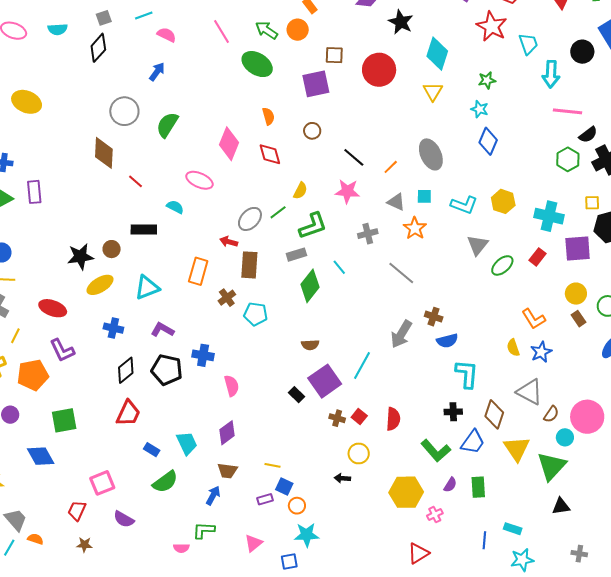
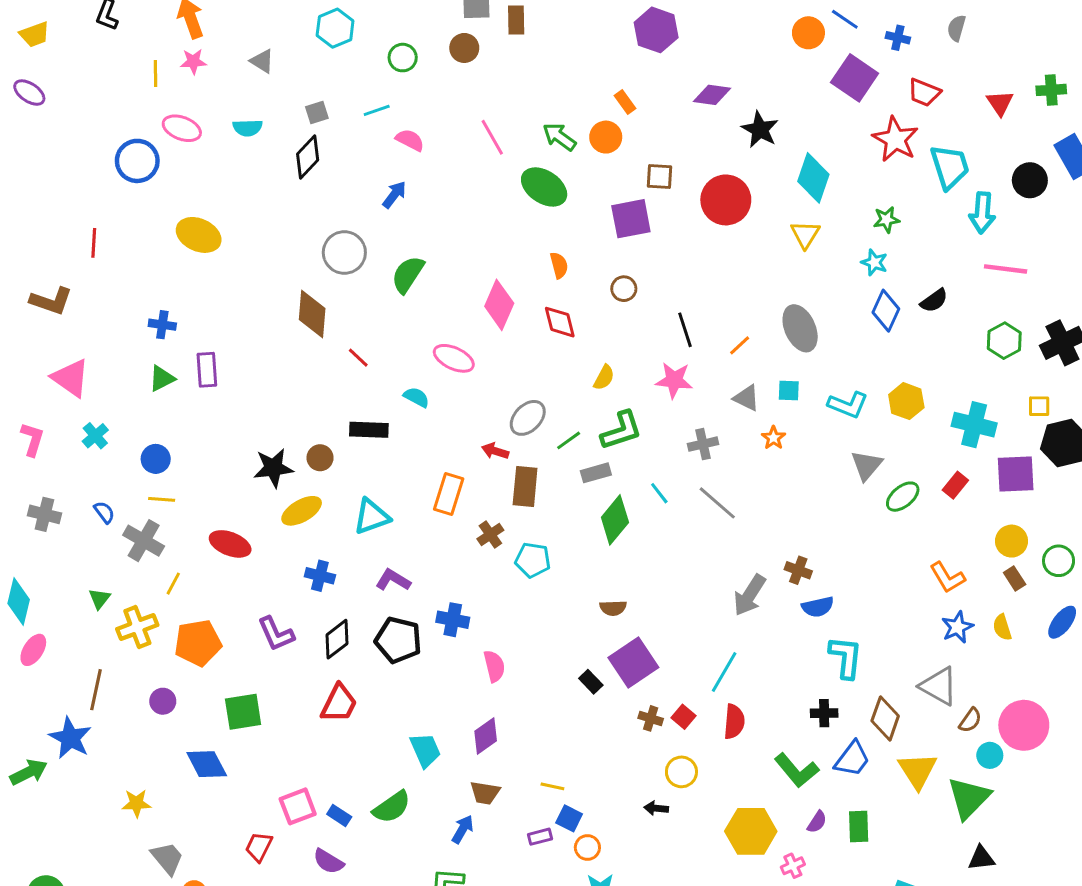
cyan trapezoid: (528, 44) -> (950, 167), size x1.4
black semicircle: (588, 135) -> (934, 301), moved
black line: (354, 157) -> (685, 330), turned 30
green line: (278, 212) -> (569, 440), moved
orange star: (415, 228) -> (773, 438), size x0.7
gray line: (401, 273) -> (717, 503), moved
yellow semicircle: (513, 348) -> (1002, 627), moved
purple L-shape: (62, 350) -> (276, 634), moved
cyan line: (362, 366) -> (724, 672), moved
blue rectangle: (152, 450) -> (339, 816), moved

